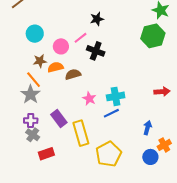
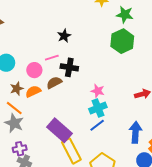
pink line: (81, 38) -> (52, 58), turned 32
brown semicircle: (73, 74) -> (54, 83), moved
pink star: (89, 99) -> (98, 91), moved
purple rectangle: (59, 118) -> (60, 130), moved, size x1.4
blue arrow: (147, 128) -> (135, 132), size x1.5

